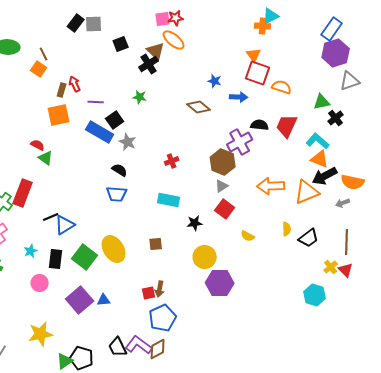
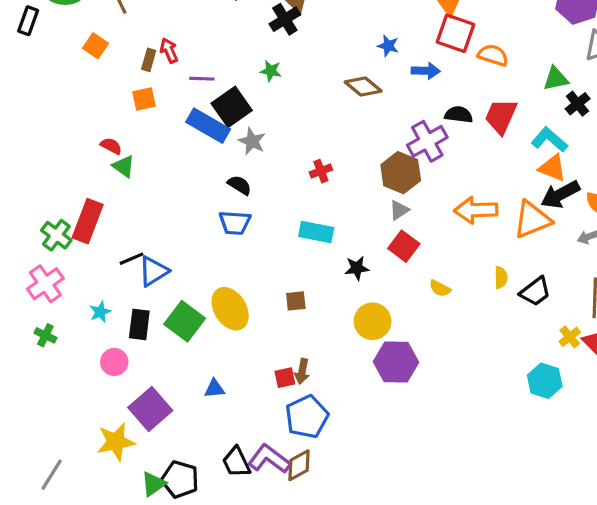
orange square: (39, 69) -> (95, 46), moved
orange square: (59, 115) -> (144, 99), size x0.7
black square: (115, 120) -> (232, 107), size x1.4
purple square: (80, 300) -> (150, 409), moved

